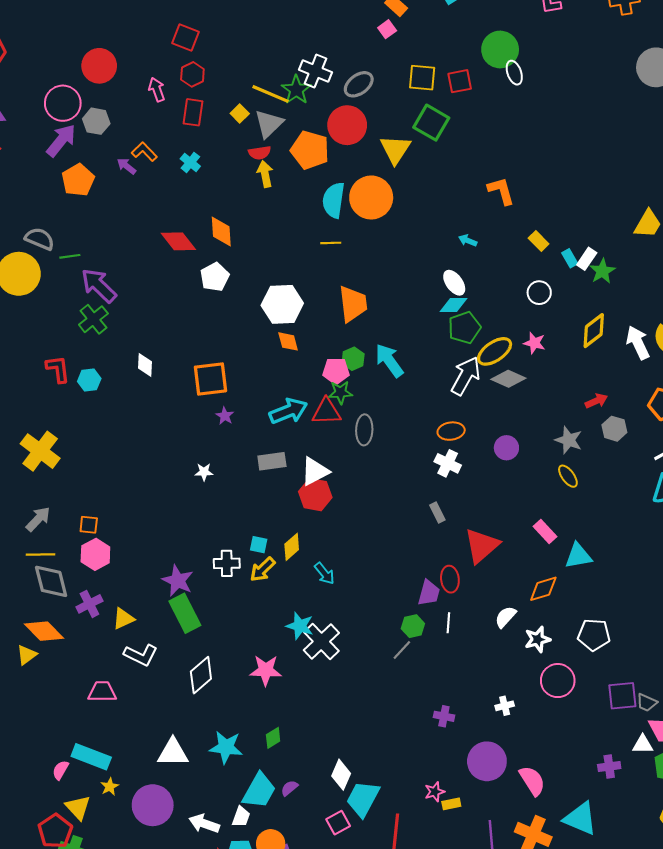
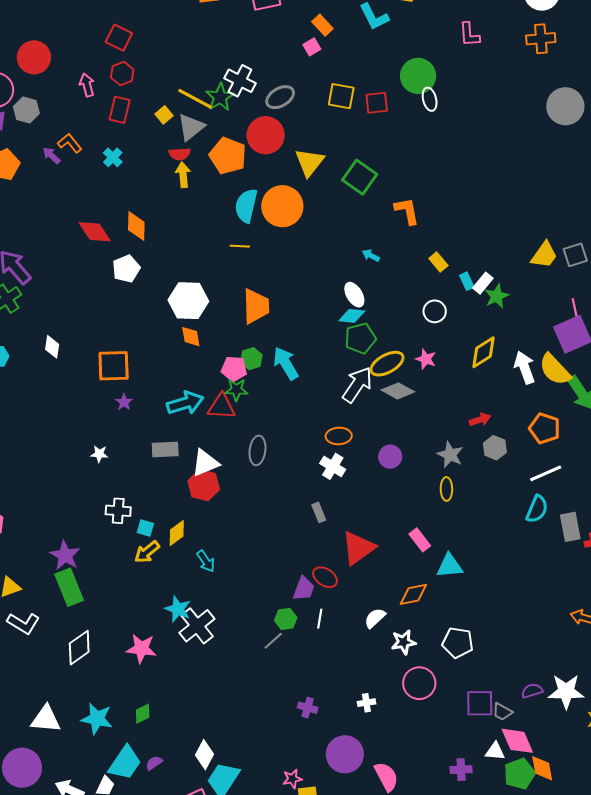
green square: (431, 123) -> (360, 177), moved
gray ellipse: (364, 430) -> (257, 450), moved
yellow ellipse: (568, 476) -> (446, 489), turned 30
white cross: (227, 563) -> (118, 511), moved
red ellipse: (450, 579) -> (325, 577), turned -55

